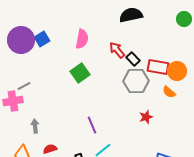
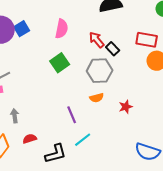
red rectangle: (158, 67) -> (147, 40), moved
gray hexagon: (136, 81) -> (100, 71), moved
orange semicircle: (169, 92) -> (97, 98), moved, turned -56

